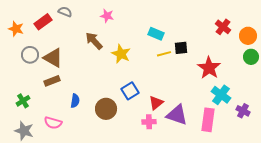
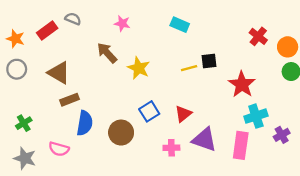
cyan rectangle: (156, 34) -> (180, 25), moved
gray circle: (30, 55) -> (17, 69), moved
brown rectangle: (52, 81) -> (69, 100), moved
cyan cross: (221, 95) -> (256, 116), turned 36
blue semicircle: (75, 101) -> (85, 123), size x1.5
red triangle: (156, 103) -> (183, 114), moved
purple cross: (243, 111) -> (282, 135), turned 32

